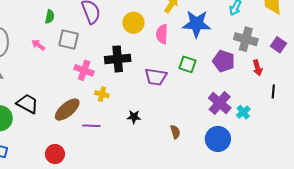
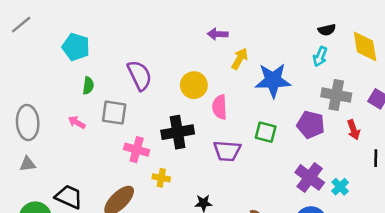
pink semicircle: (162, 34) -> (220, 107), moved

